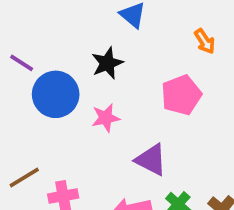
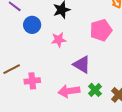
blue circle: (56, 94) -> (32, 25), size x0.7

